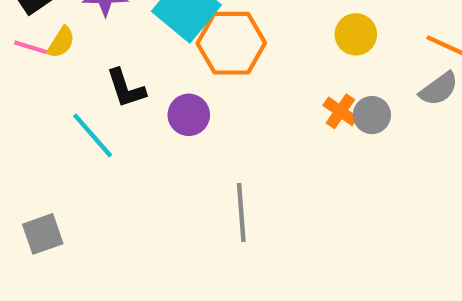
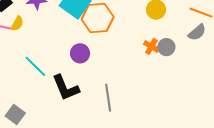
black L-shape: (126, 88) -> (66, 88), moved, size x1.4
gray square: (43, 234) -> (15, 115), turned -30

